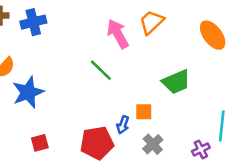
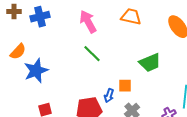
orange trapezoid: (152, 22) -> (131, 17), turned 55
pink arrow: (118, 34) -> (88, 22), moved

